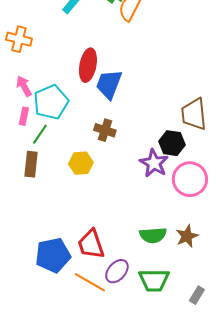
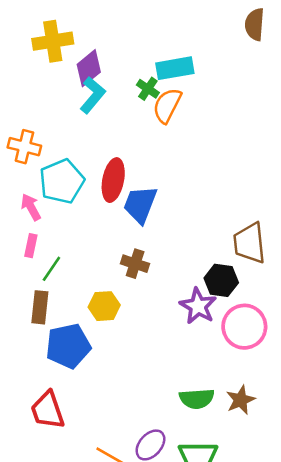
cyan pentagon: (51, 102) -> (62, 181), moved
red trapezoid: (91, 244) -> (48, 410), moved
blue pentagon: (53, 255) -> (68, 346), moved

